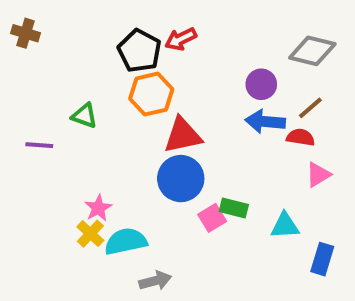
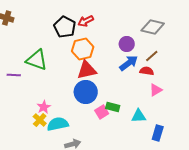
orange hexagon: (151, 94) -> (83, 49), moved
green triangle: (84, 116) -> (37, 60), size x1.6
blue arrow: (265, 122) -> (129, 63), turned 138

